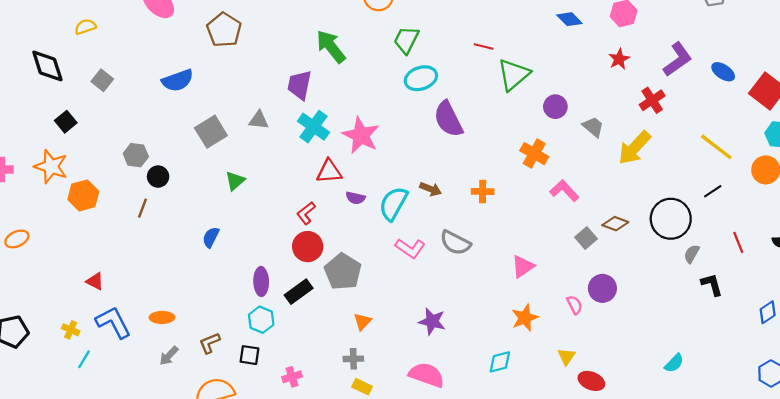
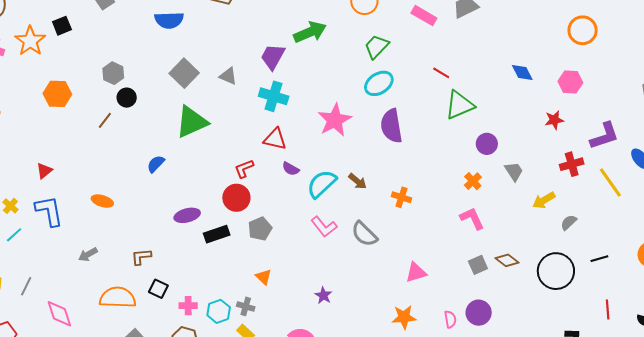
green arrow: (331, 47) -> (310, 32), turned 88
cyan ellipse: (421, 78) -> (379, 83), turned -32
cyan cross: (314, 127) -> (274, 96), turned -36
gray square: (211, 132) -> (184, 73), turned -32
pink star: (361, 135) -> (335, 120), moved
yellow line: (716, 147) -> (610, 182), moved
yellow arrow: (634, 148) -> (544, 200), size x0.7
orange cross: (534, 154) -> (473, 181), moved, size x0.7
orange star: (51, 167) -> (30, 41), moved
green triangle: (235, 181) -> (192, 122), size x1.8
gray semicircle: (692, 254) -> (569, 222), moved
gray pentagon: (343, 272) -> (260, 229), size x0.7
red triangle: (95, 281) -> (44, 171), turned 36
purple ellipse: (261, 281) -> (187, 215), turned 60
orange ellipse: (162, 317) -> (102, 201), moved
cyan hexagon: (261, 320) -> (219, 311), moved
purple star: (432, 321) -> (323, 295), size x0.7
orange triangle: (363, 322) -> (264, 277), turned -48
brown L-shape: (210, 343) -> (141, 257), moved
black square: (250, 355) -> (158, 289), moved

